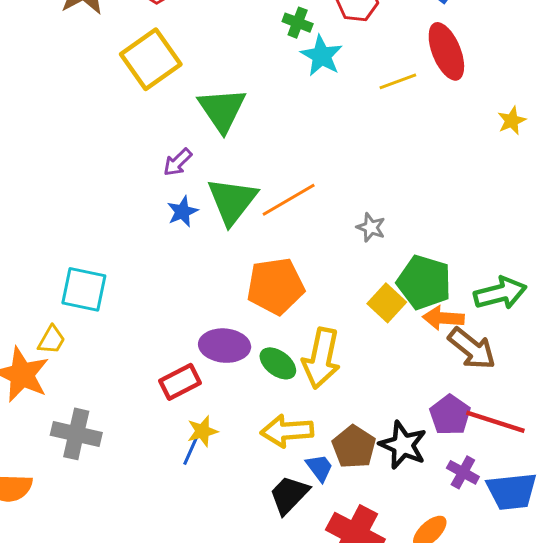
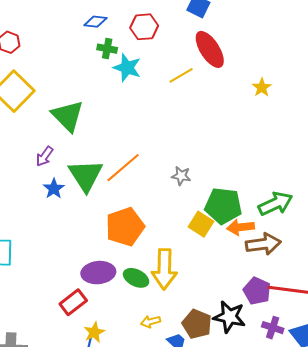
brown arrow: (472, 349) -> (263, 244), turned -36
yellow arrow: (287, 431) -> (150, 322), size x0.6

